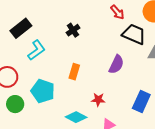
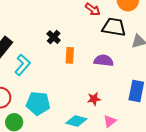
purple semicircle: (116, 64) -> (104, 60), turned -96
orange rectangle: (74, 72) -> (70, 55), moved

